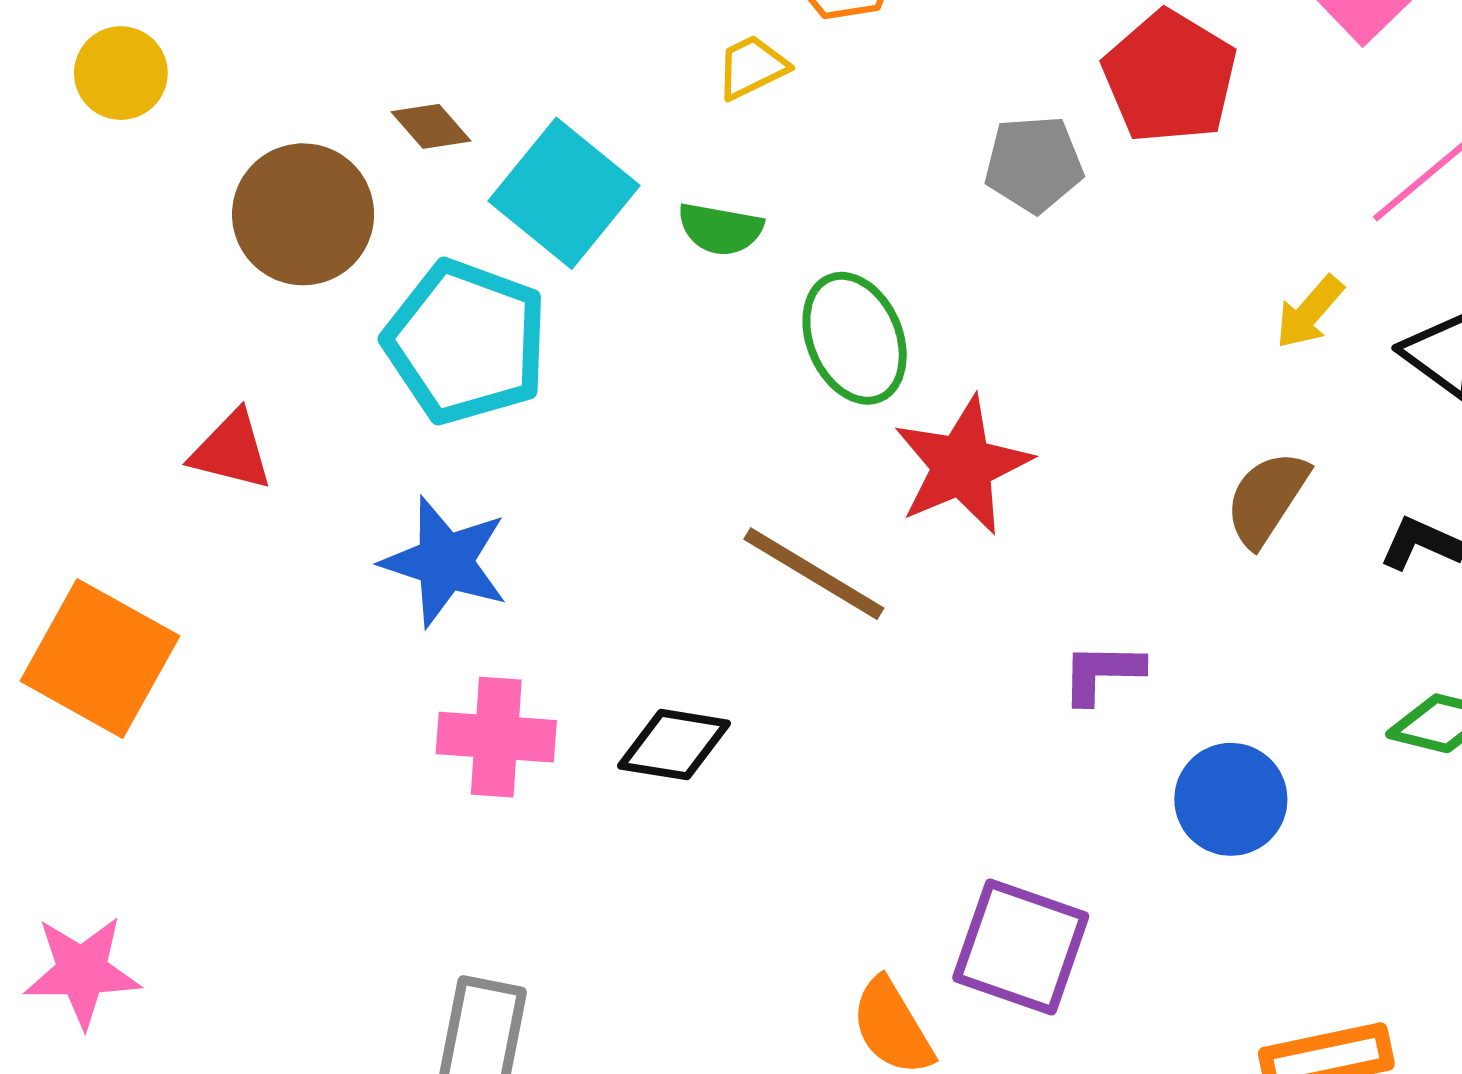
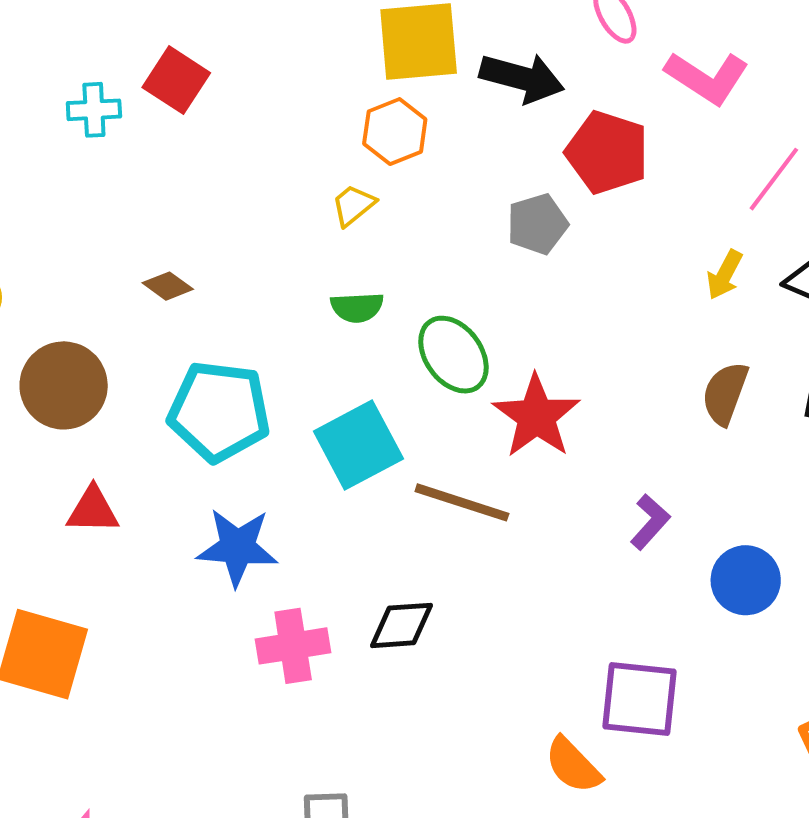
cyan square: (564, 193) -> (358, 445), moved, turned 36
brown circle: (303, 214) -> (64, 385), moved
purple L-shape: (1102, 673) -> (650, 522), turned 144

